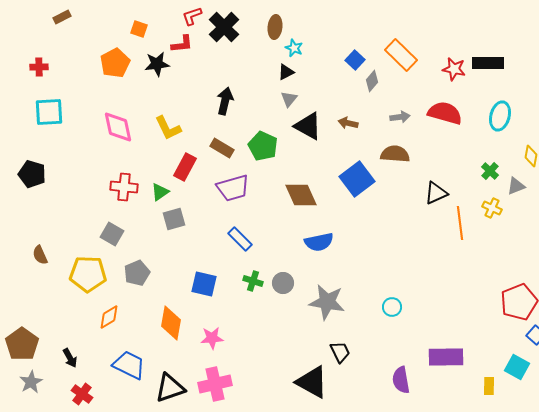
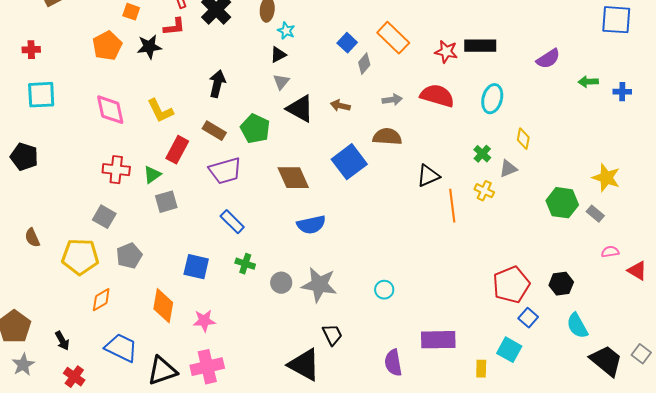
gray circle: (283, 283) -> (281, 283), moved

